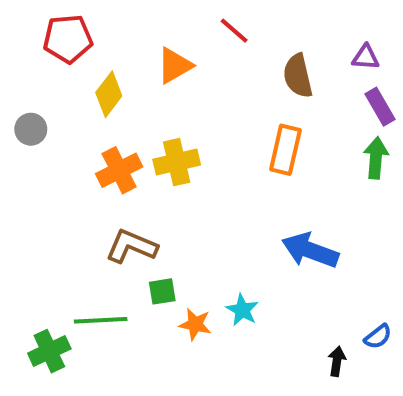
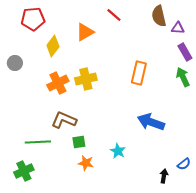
brown semicircle: (298, 76) -> (159, 16), moved
green arrow: (376, 158) -> (183, 77), turned -30
green line: (101, 320) -> (38, 142), moved
orange star: (195, 324) -> (86, 163), moved

